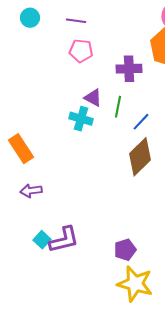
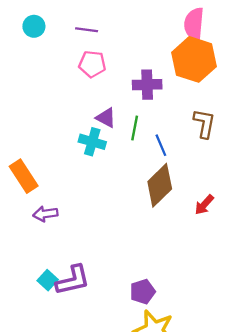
blue line: (141, 122) -> (161, 145), turned -66
purple arrow: (31, 191) -> (45, 214), moved

